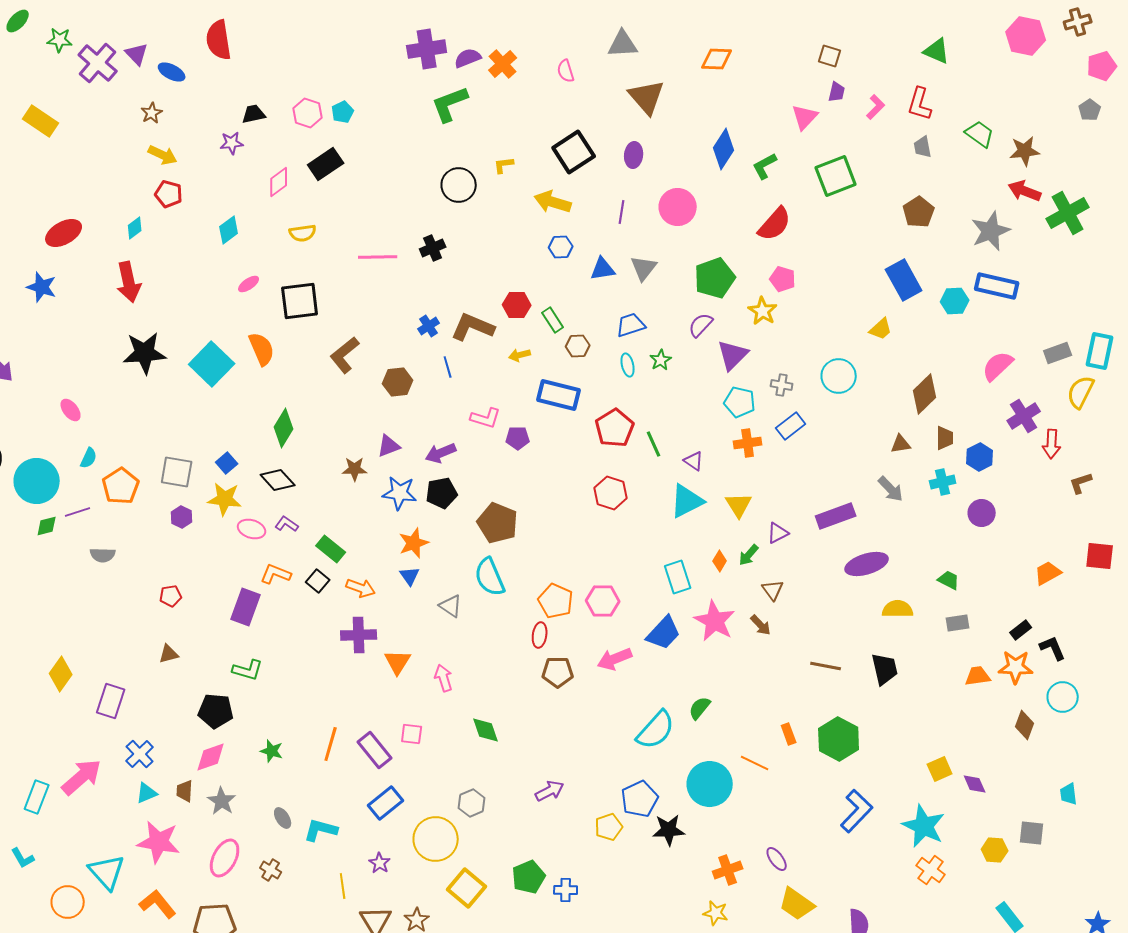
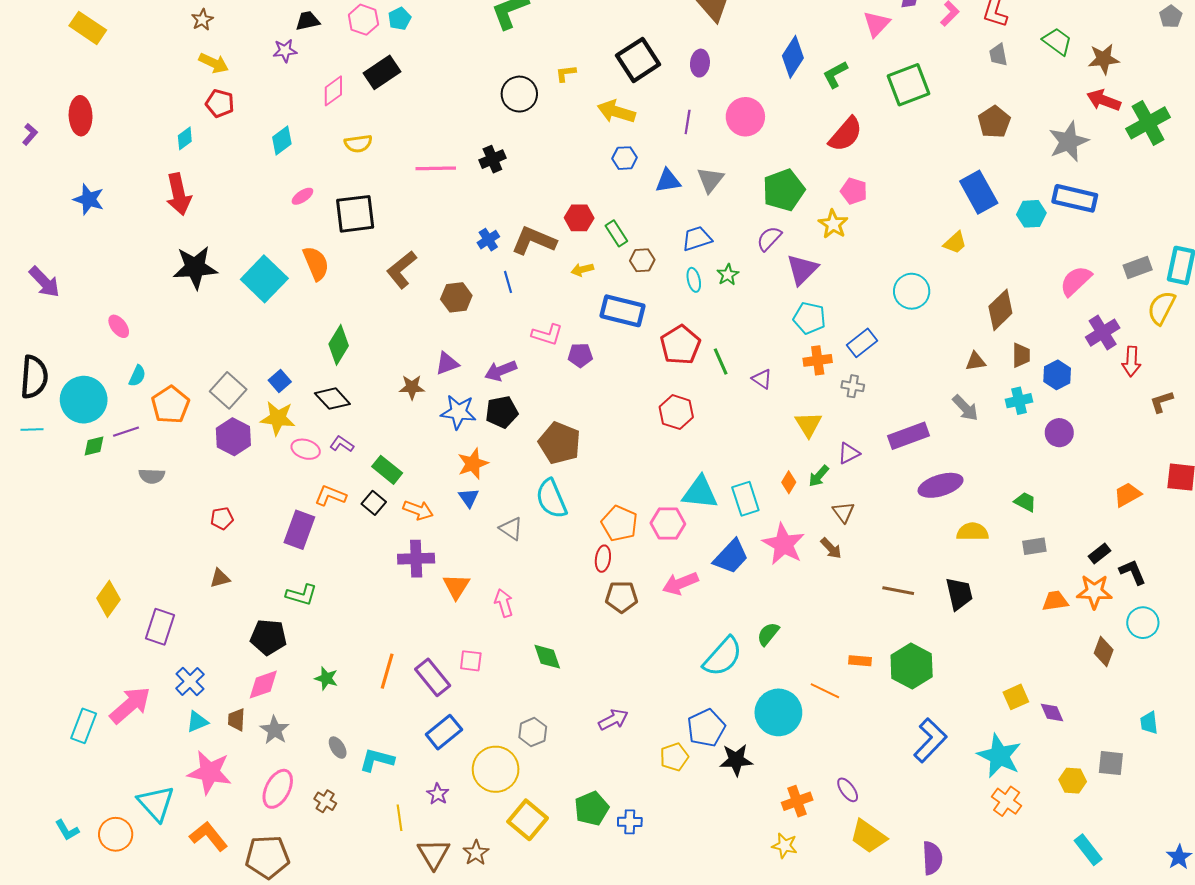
red ellipse: (64, 233) -> (81, 116), moved, turned -63
gray cross: (782, 385) -> (853, 386), moved
gray square: (177, 472) -> (228, 390), turned 32
cyan triangle: (687, 501) -> (700, 493), moved, turned 33
purple hexagon: (182, 517) -> (233, 437), size x1.6
orange rectangle: (789, 734) -> (860, 661), turned -65
cyan L-shape: (23, 858) -> (67, 830), moved

